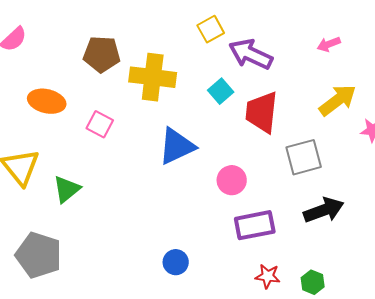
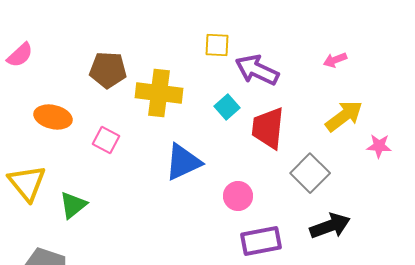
yellow square: (211, 29) -> (217, 45), turned 32
gray square: (304, 157) -> (310, 173), turned -30

